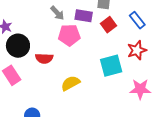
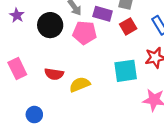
black circle: (18, 46) -> (50, 25), moved
red semicircle: (44, 58) -> (54, 74), moved

